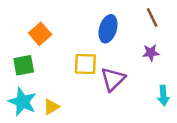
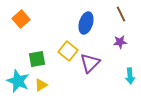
orange square: (40, 34) -> (21, 19), moved
yellow square: (85, 64) -> (68, 51), turned 36
green square: (24, 65) -> (37, 59), moved

